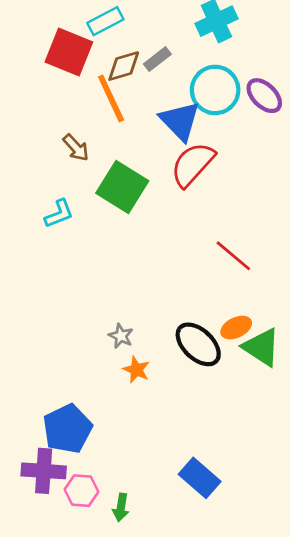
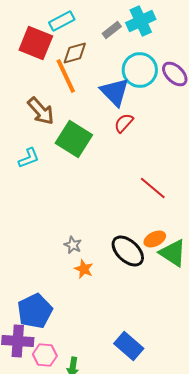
gray rectangle: (157, 59) -> (112, 30), moved
brown arrow: (76, 148) -> (41, 111), size x1.4
red semicircle: (193, 164) -> (124, 123), size x0.6

